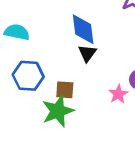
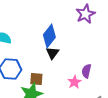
blue diamond: (83, 29) -> (49, 36), turned 45

